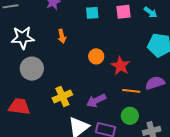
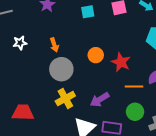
orange arrow: (62, 36) -> (54, 45), moved
white star: (23, 38) -> (20, 43), size x0.6
gray circle: (32, 69) -> (61, 69), moved

